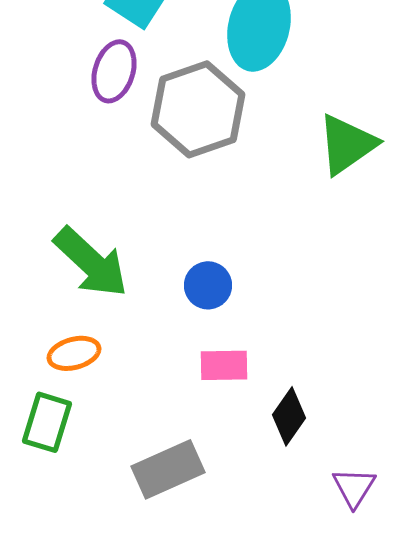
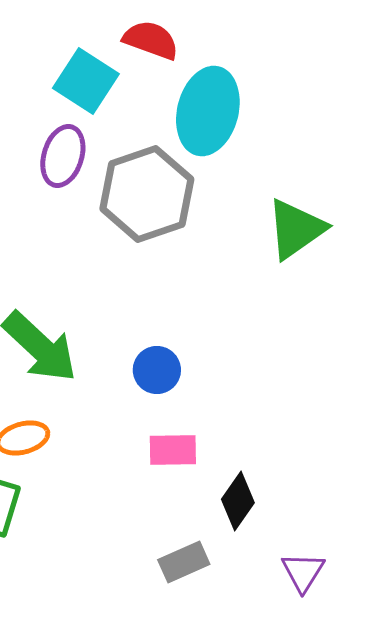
gray rectangle: (168, 469) -> (184, 562), moved, size x0.7

